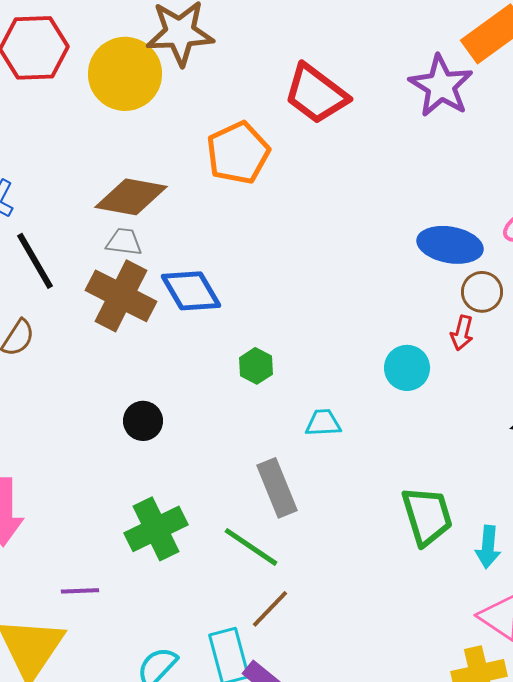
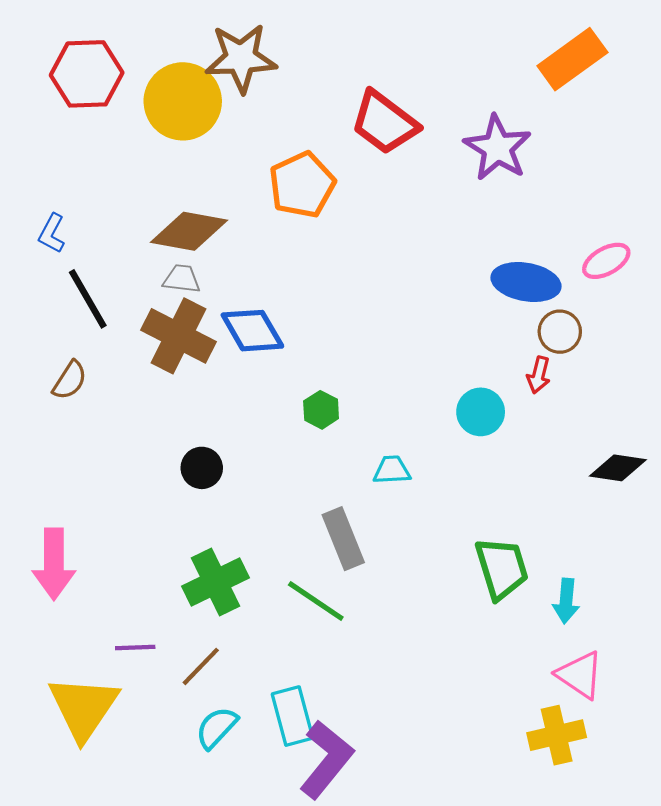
purple star: (441, 86) -> (497, 148), moved
brown line: (270, 609) -> (201, 666), moved

